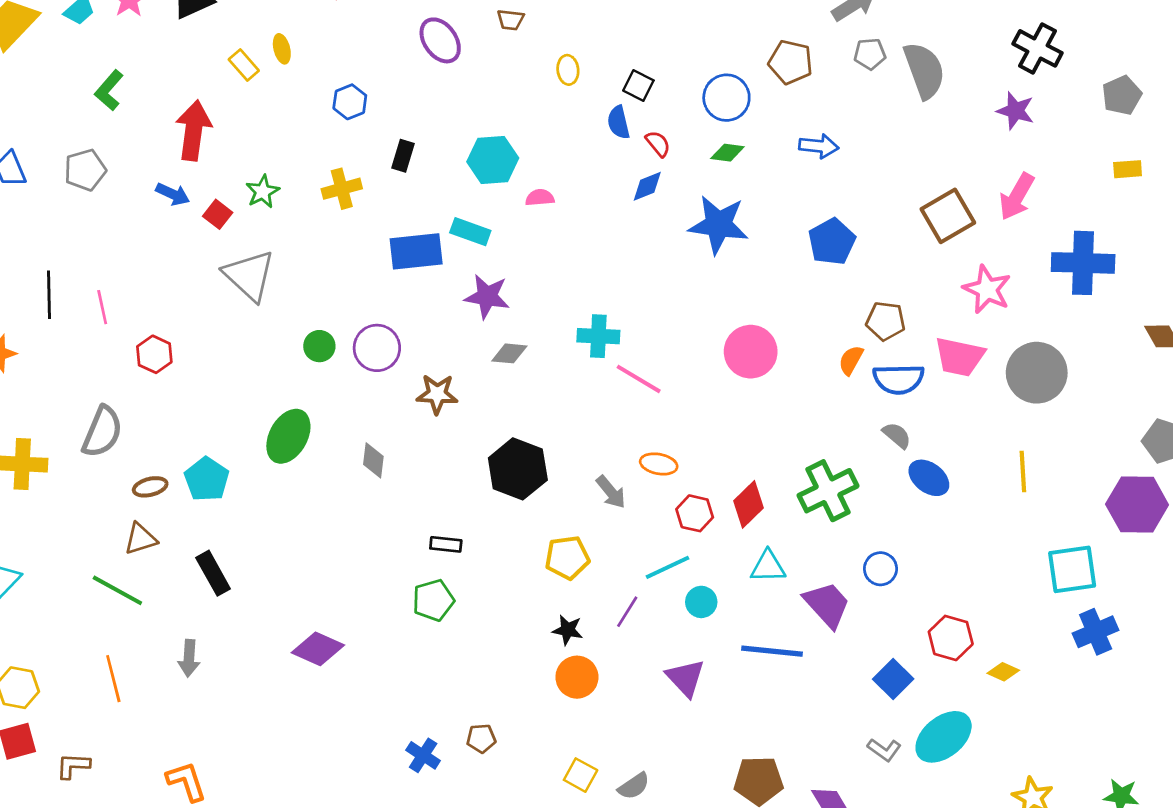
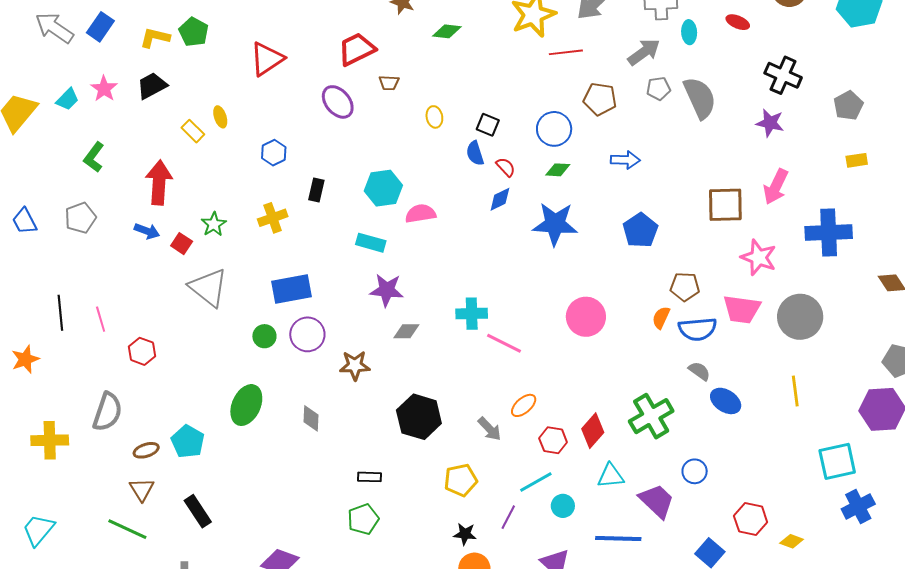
pink semicircle: (540, 198) -> (420, 214), size x1.4
brown square: (948, 216) -> (725, 205), turned 33
blue rectangle: (416, 251) -> (292, 289), moved
orange ellipse: (659, 464) -> (524, 405), turned -48
brown triangle: (140, 539) -> (142, 489), turned -40

